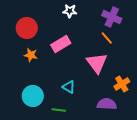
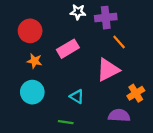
purple cross: (112, 17) -> (106, 18), moved, turned -30
pink triangle: (97, 63) -> (108, 70), turned 40
cyan circle: (33, 96) -> (32, 92), moved

